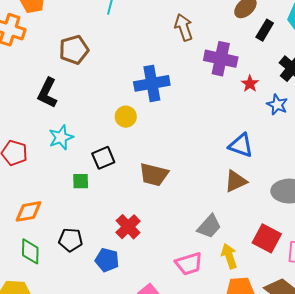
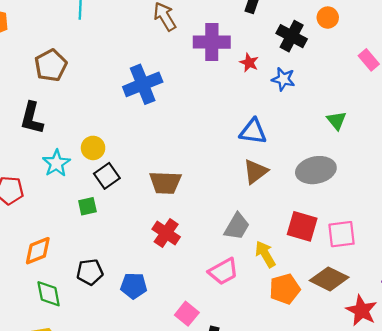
yellow circle: (126, 117) -> (93, 148), moved
red cross: (128, 227) -> (166, 233), moved

